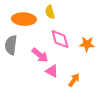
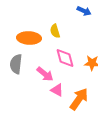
orange arrow: (74, 80) -> (79, 99), size x1.6

